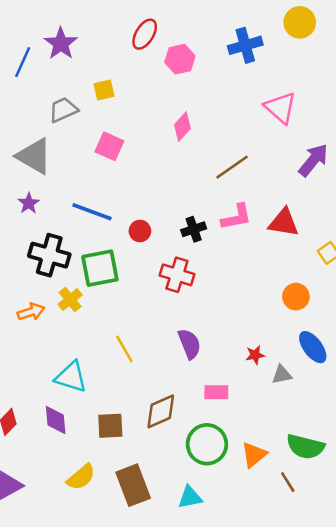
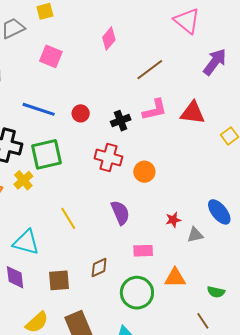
red circle: (140, 231) -> (81, 113), moved
orange circle: (296, 297) -> (144, 172), moved
brown diamond: (161, 411) -> (99, 268), size x0.7
green semicircle: (305, 447) -> (216, 292), size x0.6
orange triangle: (254, 455) -> (175, 278), moved, turned 40

